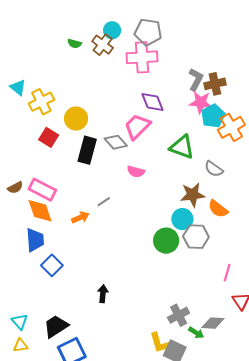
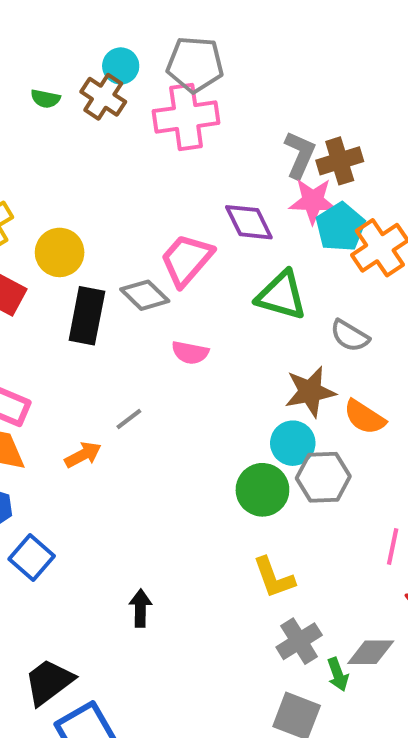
purple diamond: (152, 102) -> (249, 222), moved
green arrow: (196, 333) -> (338, 674), turned 42
yellow L-shape: (159, 343) -> (274, 578), moved

